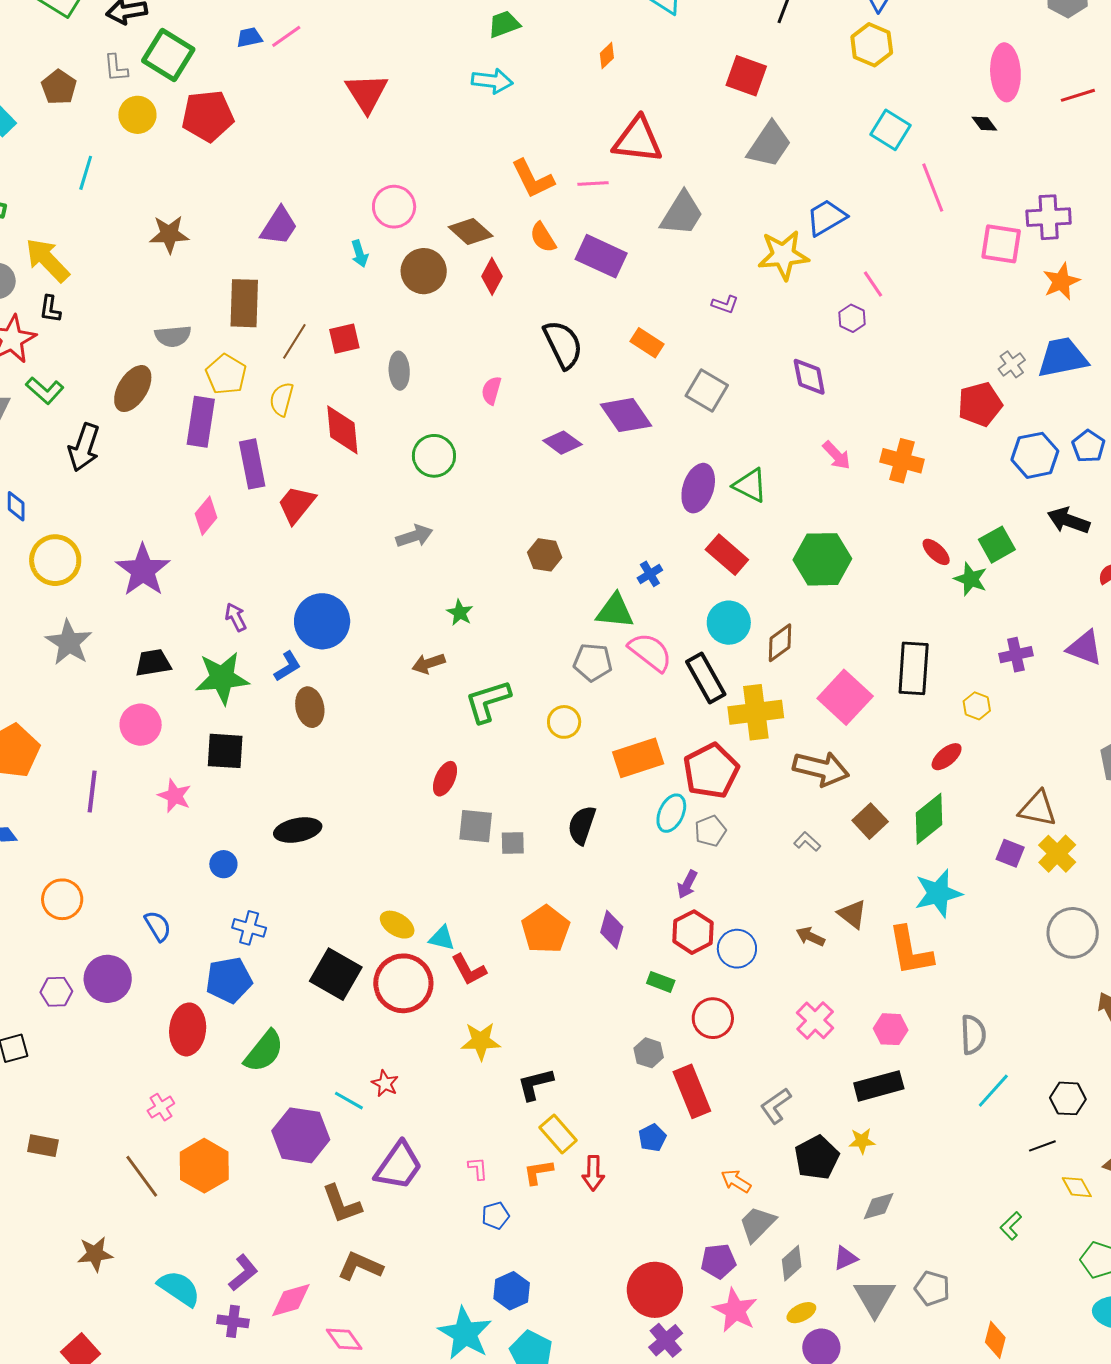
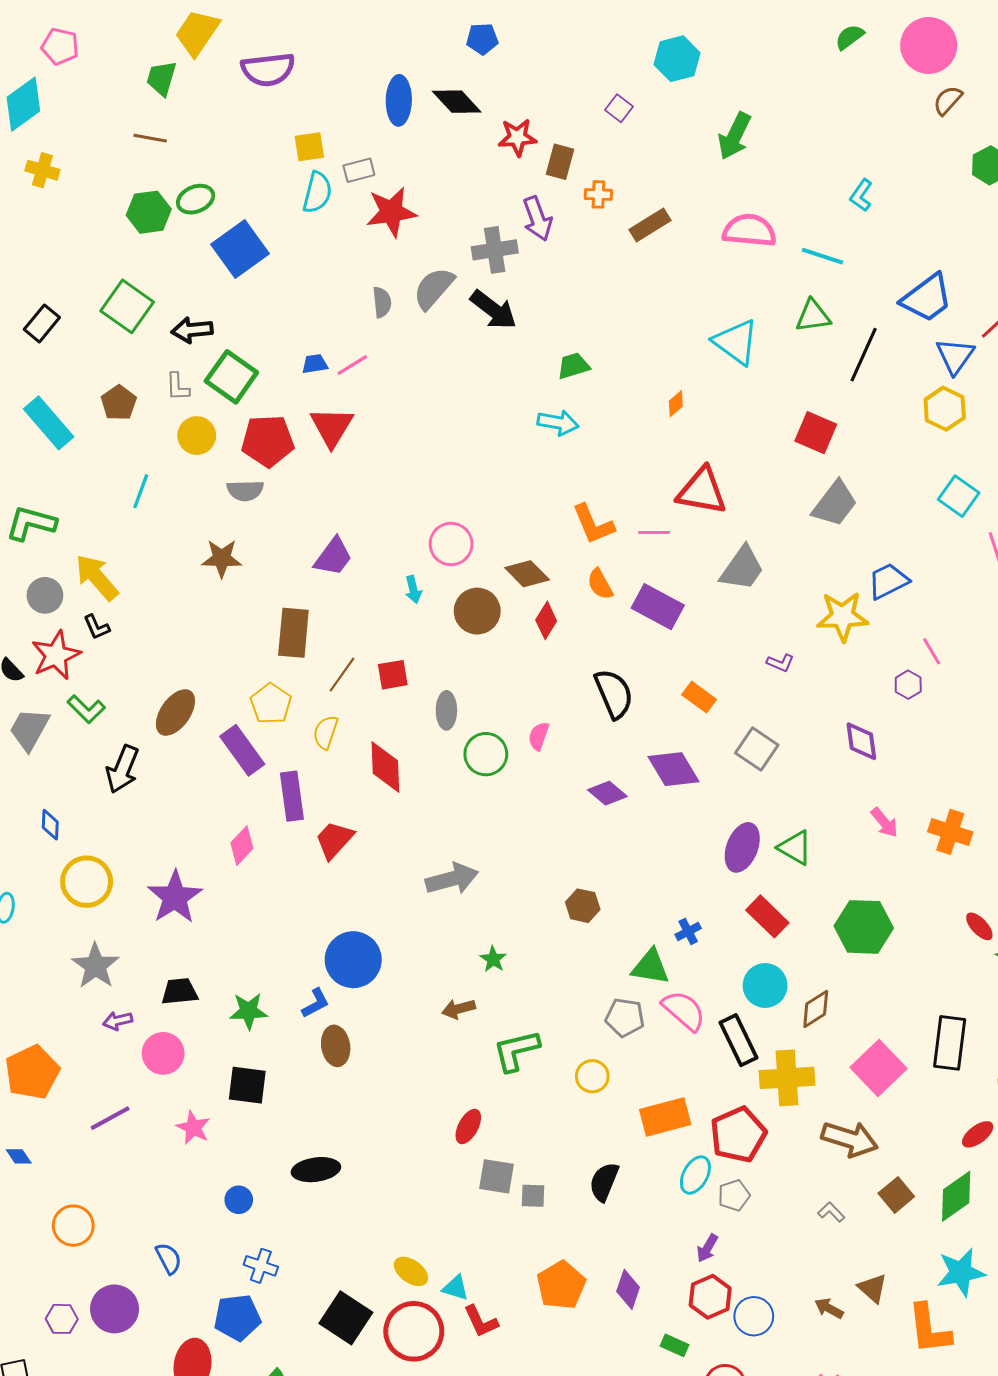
red triangle: (367, 93) -> (332, 427), moved
black L-shape: (50, 309) -> (97, 627), turned -36
gray semicircle: (173, 336) -> (245, 491), moved
purple rectangle: (201, 422) -> (242, 750), turned -48
green circle: (434, 456) -> (486, 754), moved
gray arrow: (414, 536) -> (452, 879), size x1.4
purple arrow: (236, 617) -> (118, 1021), moved, turned -80
green star: (222, 678) -> (248, 1011), size x0.7
purple line: (92, 791) -> (110, 1118), turned 51

